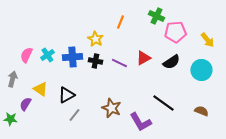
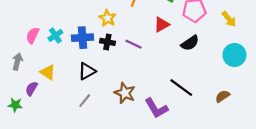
red triangle: (143, 58) -> (162, 25), moved
cyan circle: (201, 70) -> (234, 55), moved
black triangle: (66, 95) -> (87, 71), moved
brown semicircle: (201, 111) -> (223, 96), turned -56

